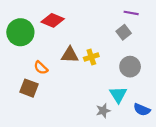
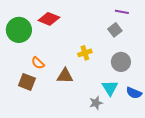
brown triangle: (70, 55) -> (65, 76), moved
blue semicircle: (142, 110) -> (134, 93), moved

